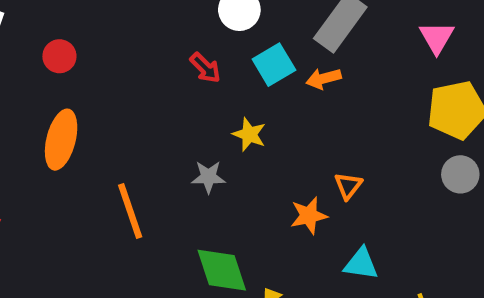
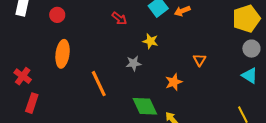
red arrow: (205, 68) -> (119, 18), moved
orange star: (309, 216) -> (174, 82), moved
cyan triangle: (361, 264) -> (250, 76), moved, turned 30

